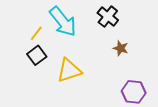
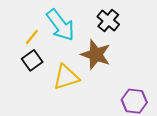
brown star: (121, 48) -> (96, 55), moved, size x1.8

